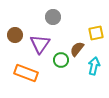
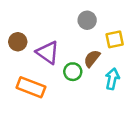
gray circle: (53, 17) -> (87, 20), moved
purple triangle: (40, 44) -> (48, 53), turned -30

